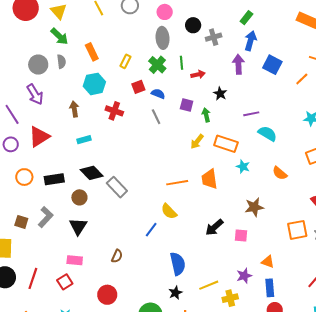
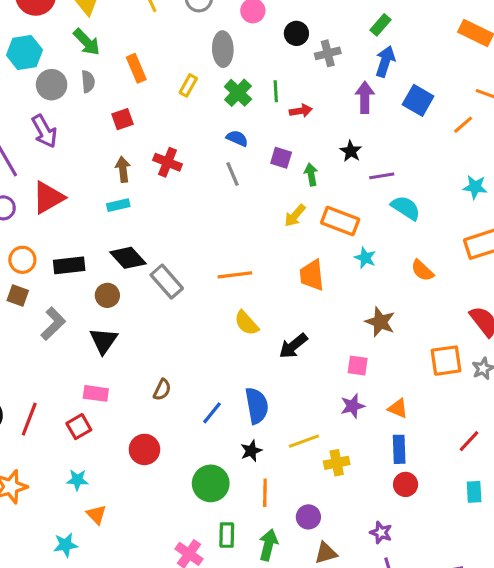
gray ellipse: (163, 38) -> (223, 49), moved
cyan hexagon: (94, 84) -> (24, 52), moved
red square: (138, 87) -> (122, 119), moved
black star: (220, 93) -> (351, 151), moved
brown arrow: (74, 109) -> (123, 169), moved
orange line: (177, 183) -> (235, 275), moved
brown star: (254, 207) -> (380, 322), turned 30
brown square: (21, 222) -> (18, 296), moved
black arrow: (214, 227) -> (293, 346), moved
blue line: (151, 230) -> (212, 413), moved
purple star: (244, 276) -> (353, 406), moved

